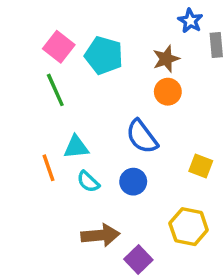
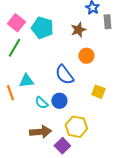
green line: (55, 90) -> (14, 48), turned 54
orange circle: (168, 92) -> (86, 56), moved
cyan semicircle: (88, 182) -> (41, 103), moved
yellow hexagon: (189, 227) -> (76, 127), moved

